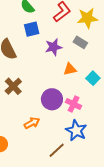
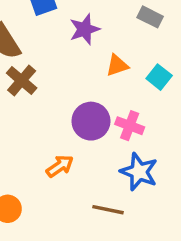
gray rectangle: (80, 42) -> (150, 17), moved
brown cross: (13, 86) -> (22, 81), moved
brown line: (57, 150) -> (108, 210), turned 60

